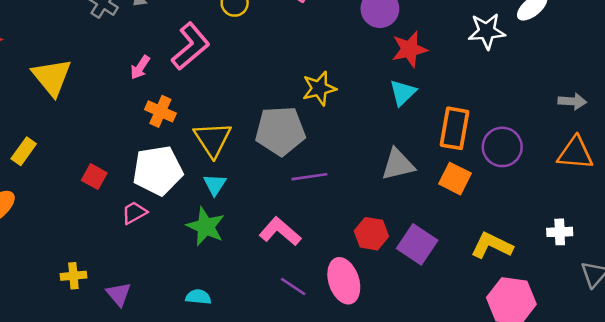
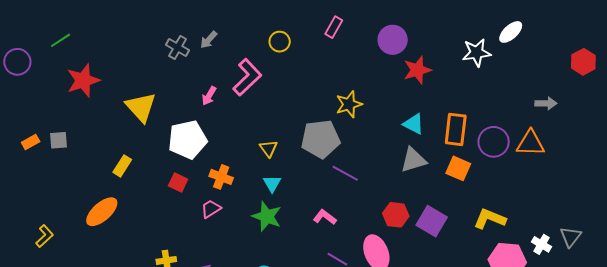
cyan triangle: (403, 93) -> (414, 124), moved, turned -45
orange cross: (160, 111) -> (221, 177), moved
yellow triangle: (213, 139) -> (268, 148), size x0.6
orange triangle: (575, 153) -> (531, 143), moved
white pentagon: (158, 170) -> (188, 140), moved
purple line: (309, 177) -> (345, 173), turned 40
pink L-shape: (280, 231) -> (325, 217), size x0.7
white cross: (560, 232) -> (541, 244), moved, turned 36

